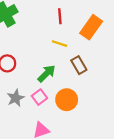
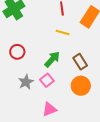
brown rectangle: (79, 65) -> (80, 62), moved
orange circle: (67, 100) -> (81, 86), moved

